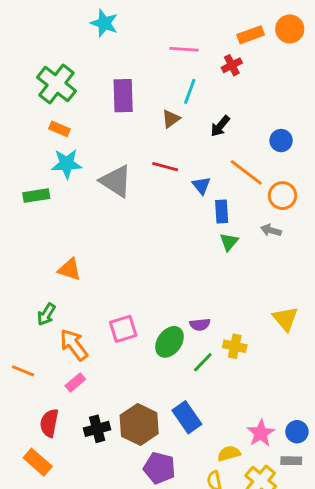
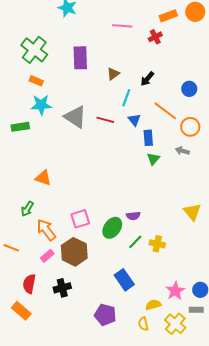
cyan line: (190, 91) -> (126, 98), moved
red line: (165, 167) -> (105, 120), moved
yellow cross: (235, 346) -> (157, 244), moved
brown hexagon: (139, 424) -> (74, 252), moved

